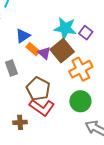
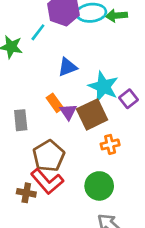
blue triangle: (23, 36) -> (67, 67), moved
orange cross: (81, 69) -> (110, 144), size x0.6
brown cross: (20, 122) -> (26, 193), moved

